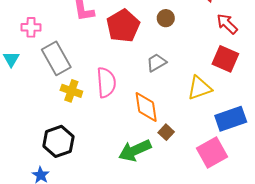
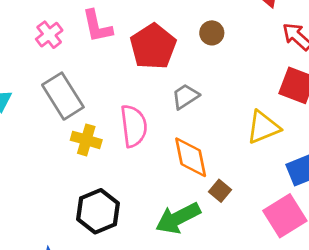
pink cross: (31, 27) -> (49, 35), moved, turned -36
gray trapezoid: (156, 63) -> (185, 96), moved
black hexagon: (58, 141) -> (98, 211), moved

